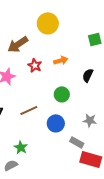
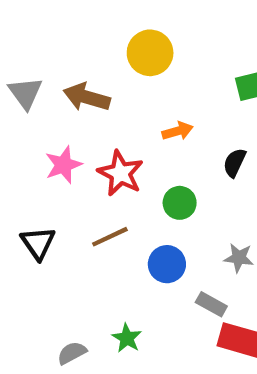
brown arrow: (18, 44) -> (87, 97), turned 50
red star: (35, 65) -> (120, 173), moved, size x1.5
green star: (21, 147) -> (127, 338), moved

